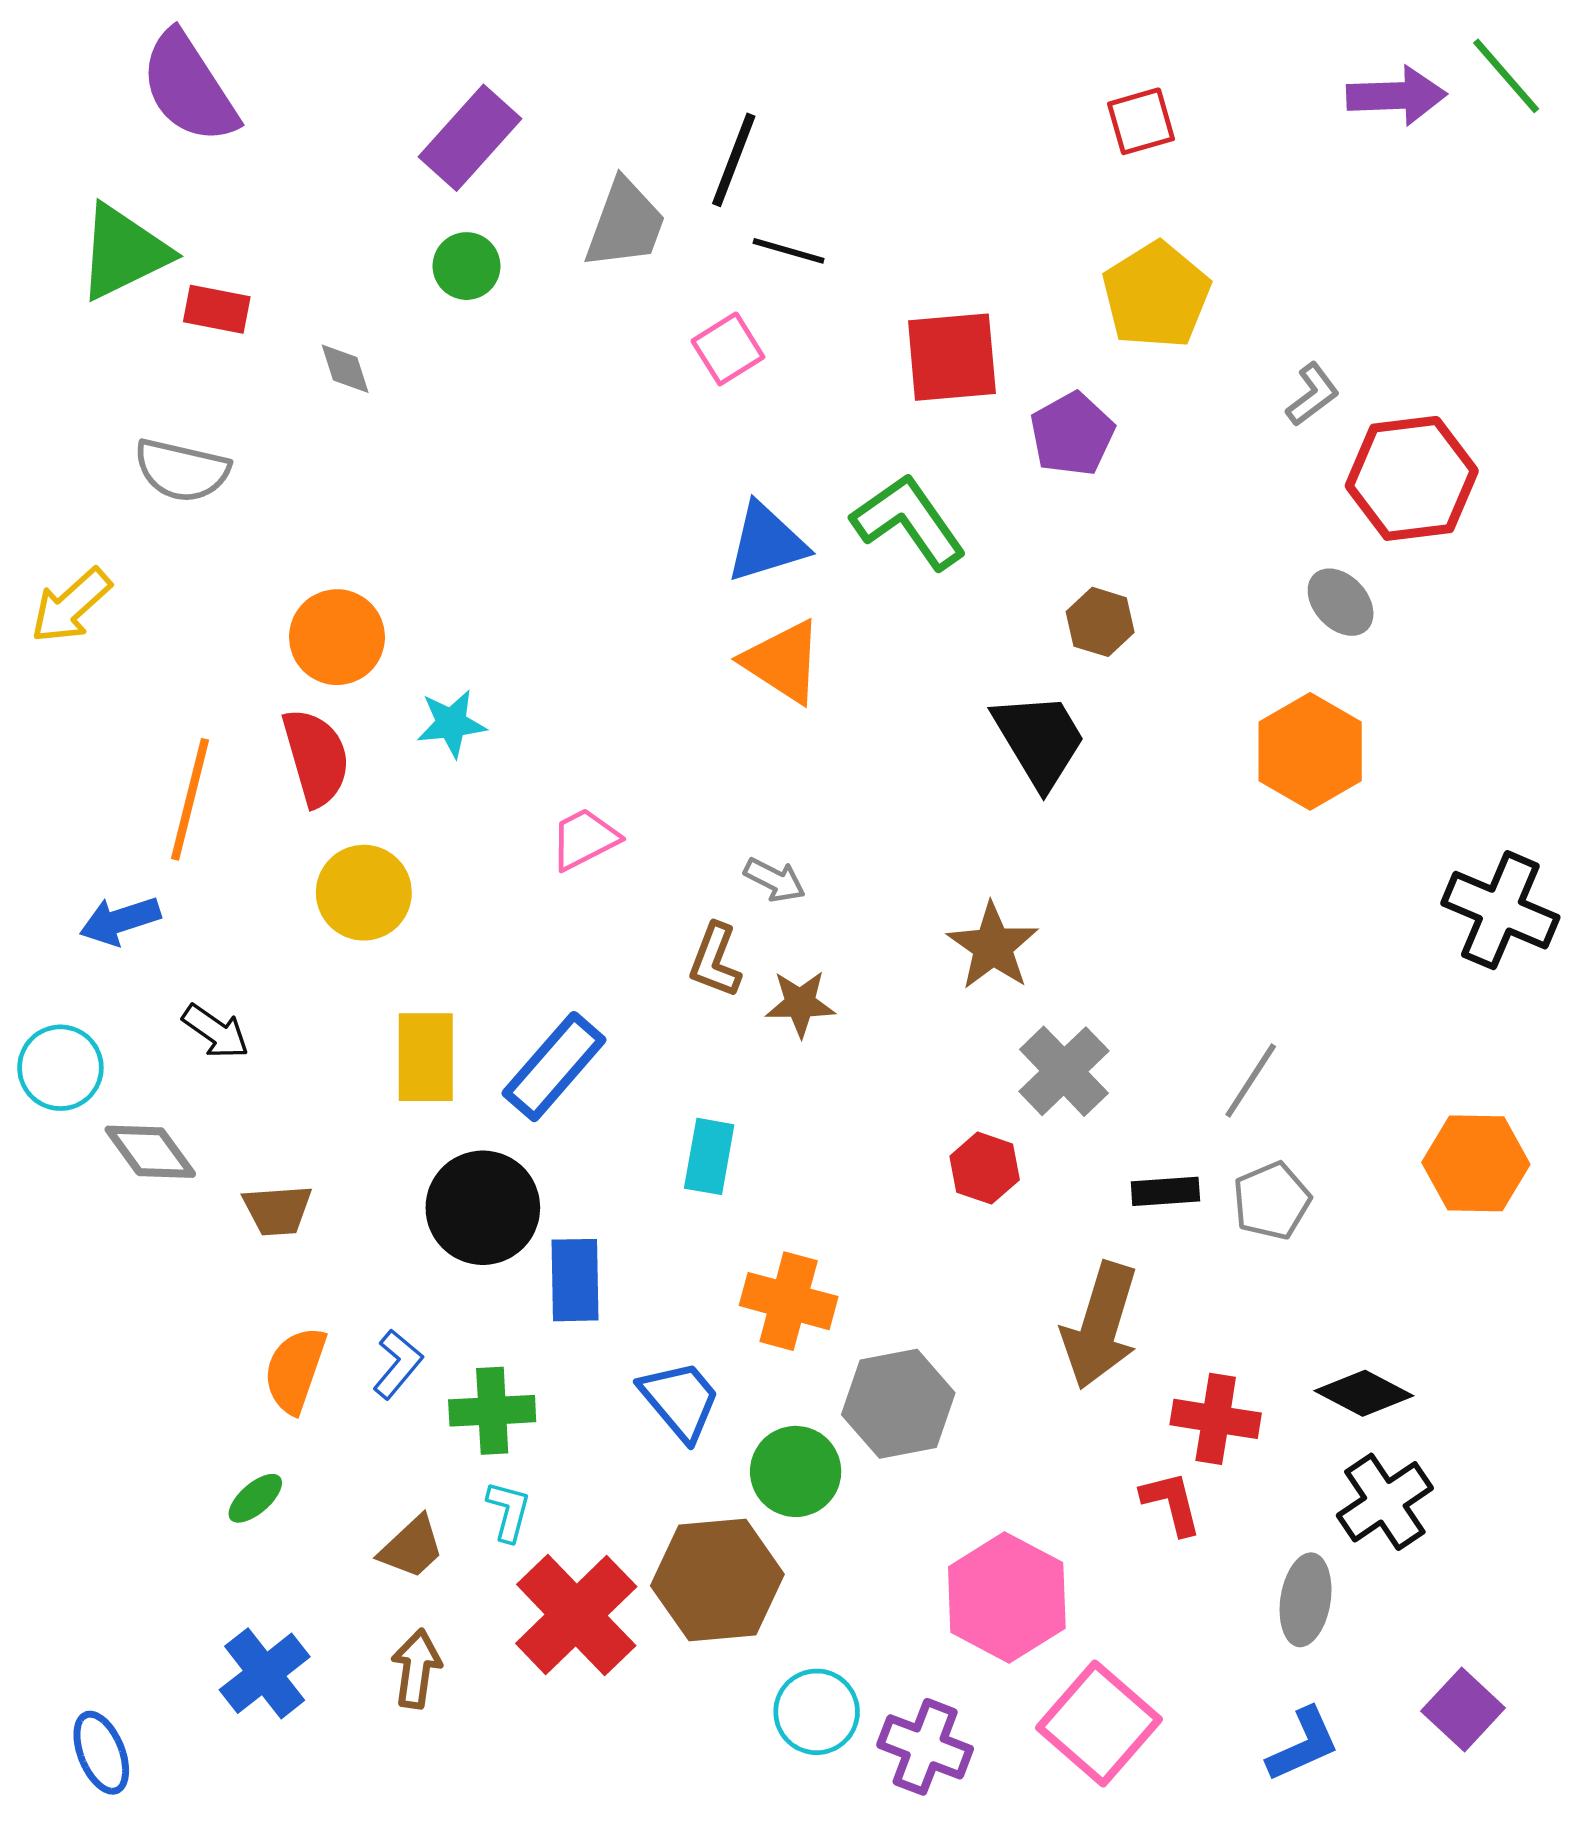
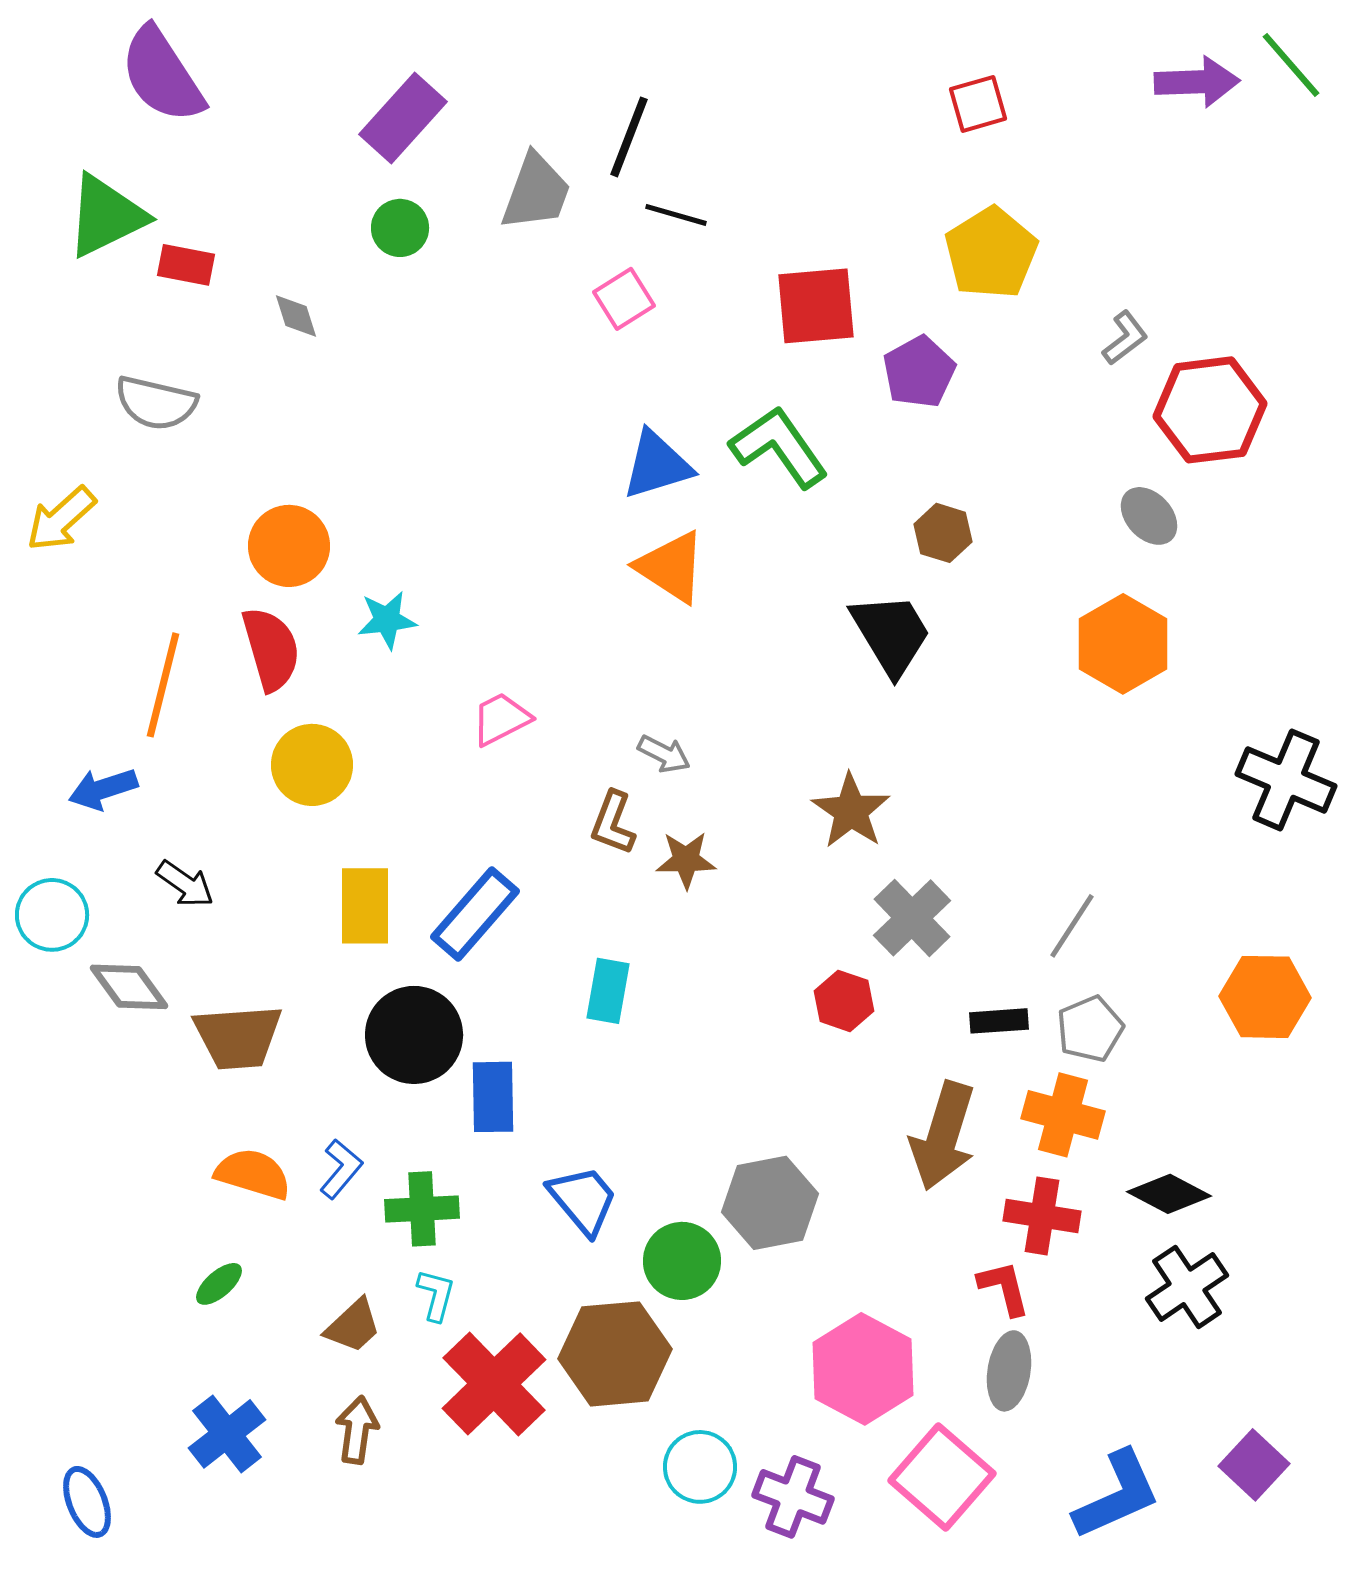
brown trapezoid: (277, 1210) -> (238, 1037), size x1.5
orange cross: (789, 1301) -> (1063, 1115), moved
orange semicircle: (295, 1370) -> (253, 1174), turned 88
gray ellipse: (1306, 1600) -> (1009, 1371), moved
blue L-shape: (1303, 1745) -> (1117, 1495), size x1.4

